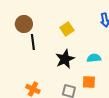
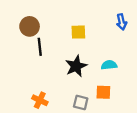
yellow square: (67, 29) -> (78, 32), turned 32

